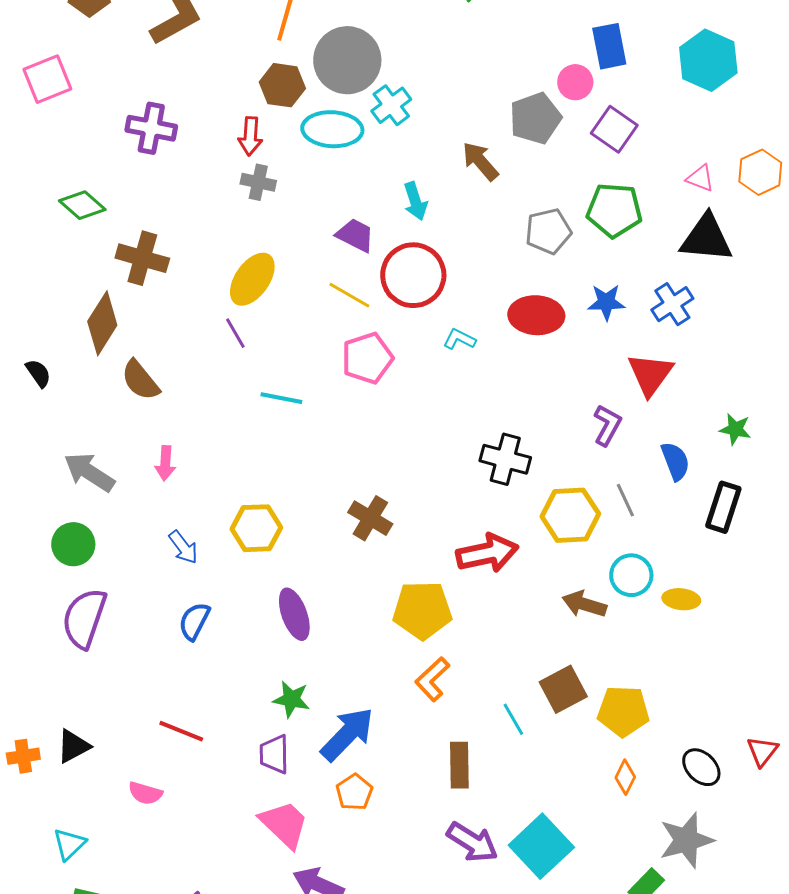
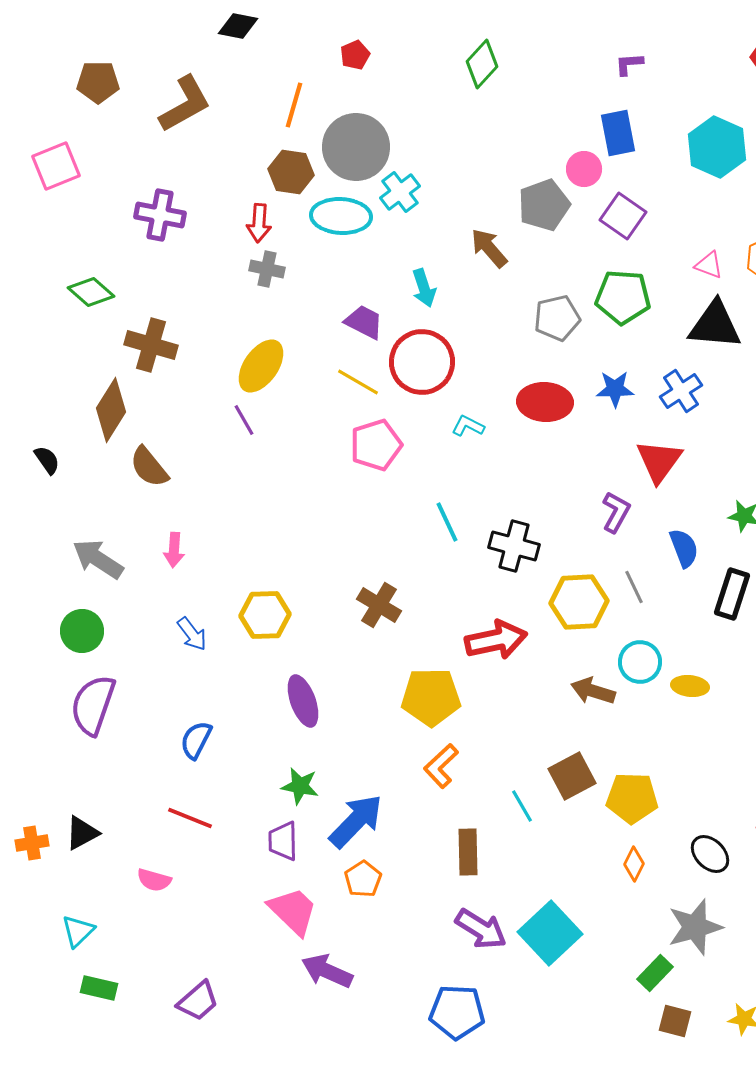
cyan line: (281, 398) -> (447, 522), moved, turned 54
blue semicircle: (194, 621) -> (196, 740), moved

